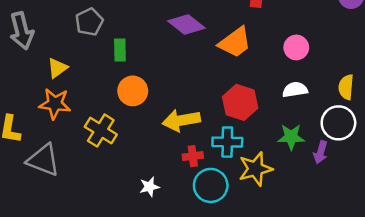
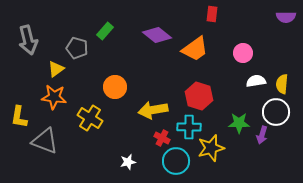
gray pentagon: (89, 22) -> (77, 48), moved, turned -30
green rectangle: (120, 50) -> (105, 31), moved, turned 42
white semicircle: (295, 90) -> (256, 81), moved
red cross: (193, 156) -> (162, 138), turned 35

